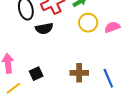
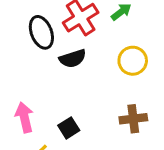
yellow circle: (88, 23) -> (133, 61), moved

